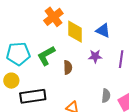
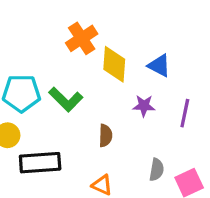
green L-shape: (46, 56) -> (66, 99), turned -110
brown semicircle: (68, 67) -> (105, 136), moved

